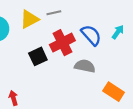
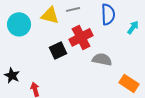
yellow triangle: (29, 19) -> (50, 15), turned 42
blue semicircle: (91, 35) -> (108, 14), moved, turned 40

